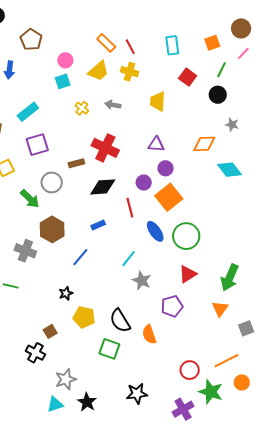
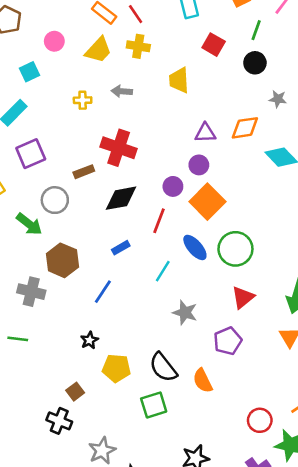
cyan square: (63, 81) -> (30, 72), moved
yellow cross: (82, 108) -> (83, 100), turned -32
purple triangle: (156, 144) -> (205, 133), moved
red line: (130, 208) -> (159, 221), turned 42
cyan line: (128, 259) -> (163, 271), moved
green square: (109, 349) -> (154, 405), turned -30

